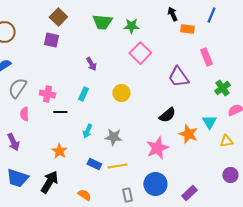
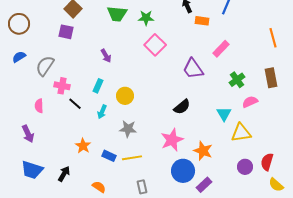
pink rectangle: (206, 57) -> (221, 49), turned 66
gray semicircle: (17, 88) -> (45, 66), moved
yellow circle: (121, 93) -> (125, 96), moved
black line: (60, 112) -> (75, 104), turned 40
cyan arrow: (87, 131) -> (102, 112), moved
orange star: (188, 134) -> (203, 151), moved
yellow triangle: (226, 141) -> (241, 133), size x1.5
orange star: (59, 151) -> (83, 146), moved
black arrow: (49, 182) -> (64, 174), size x0.7
blue circle: (155, 184) -> (183, 171), moved

